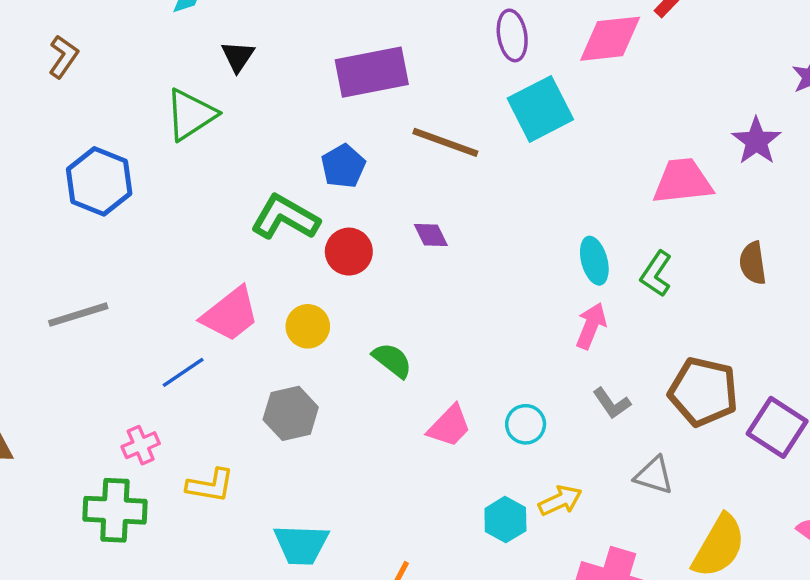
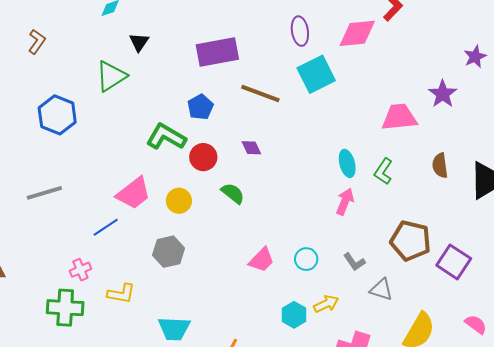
green semicircle: (392, 360) -> (233, 193), moved
gray L-shape: (612, 403) -> (354, 262), moved

